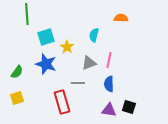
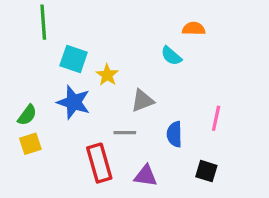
cyan semicircle: (94, 35) -> (171, 56), moved, turned -64
cyan square: (46, 37) -> (74, 59), turned 36
pink line: (109, 60) -> (216, 118), moved
yellow square: (17, 98) -> (30, 144), moved
purple triangle: (109, 110) -> (146, 176), moved

